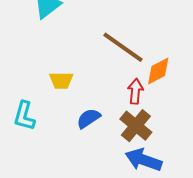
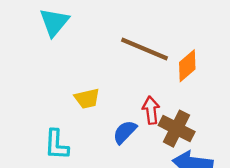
red arrow: (135, 91) -> (151, 110), moved

